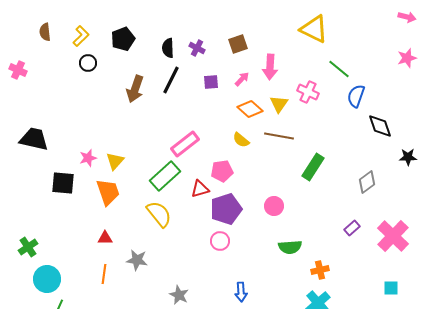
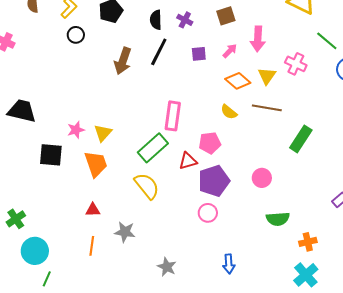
pink rectangle: (185, 144) -> (173, 116), turned -44

